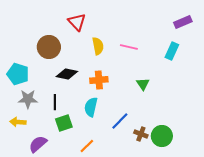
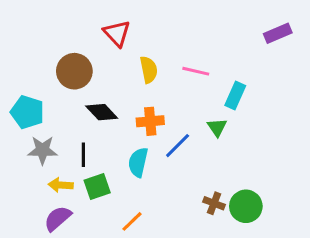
cyan rectangle: (172, 51) -> (235, 95), moved
black diamond: (67, 74) -> (102, 112), turned 35
blue line: (120, 121) -> (178, 146), moved
yellow arrow: (18, 122) -> (61, 185), moved

